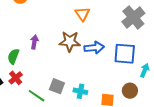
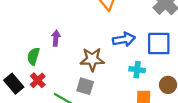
brown star: (70, 41) -> (92, 59), moved
cyan cross: (80, 91) -> (137, 70), moved

